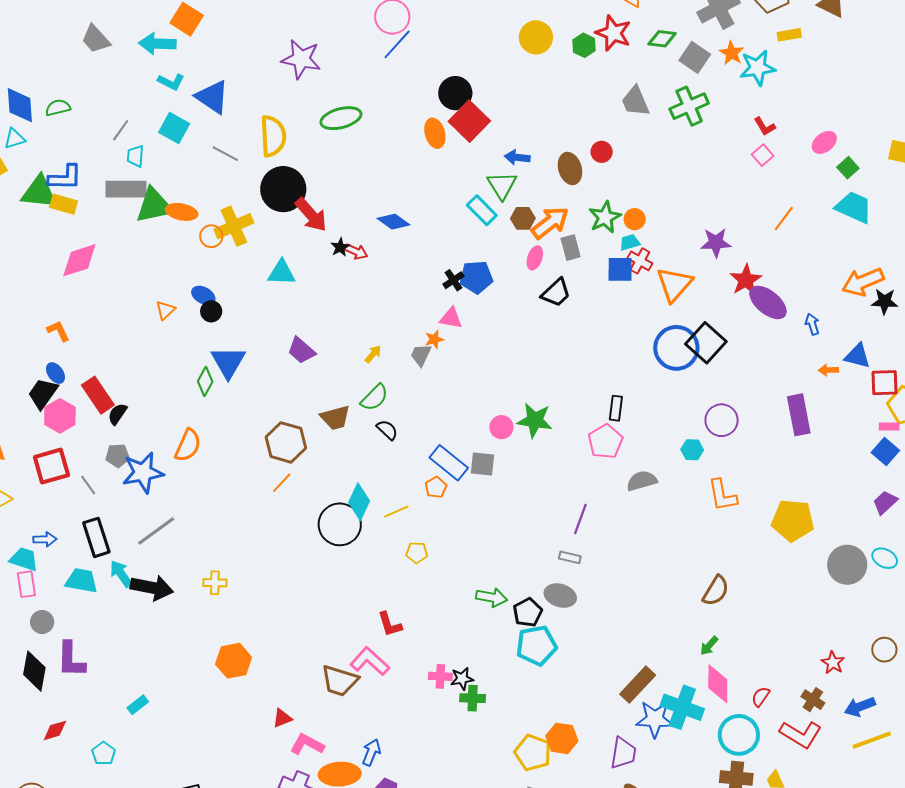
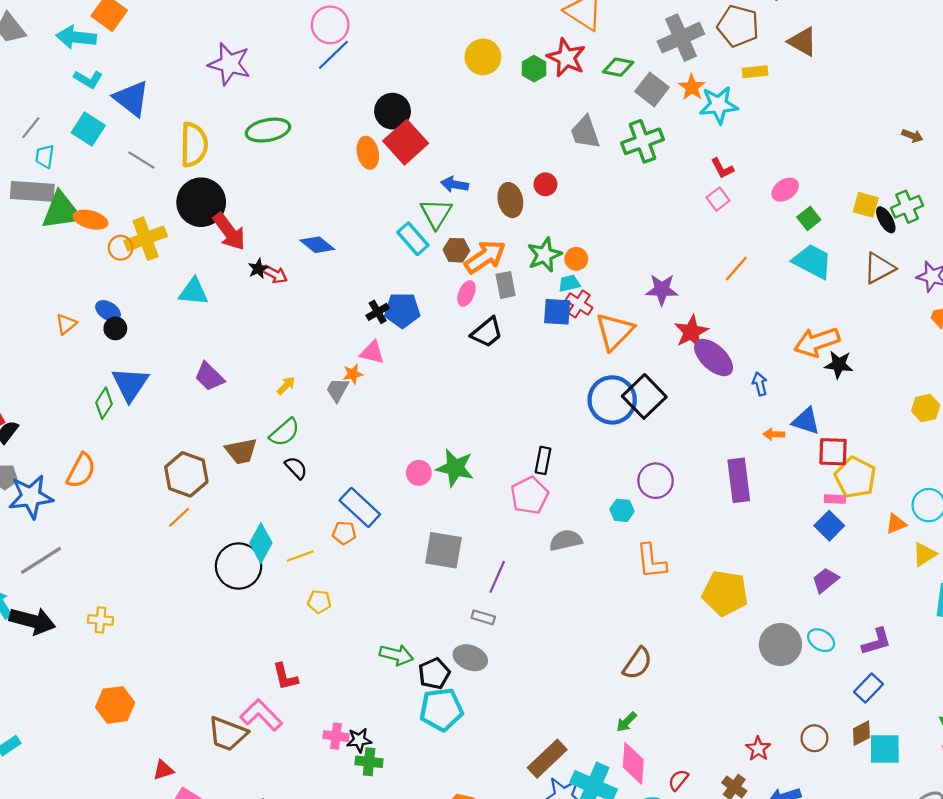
gray square: (482, 464) -> (443, 550), moved, size x1.4
orange pentagon: (436, 487) -> (344, 533), turned 30

